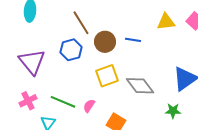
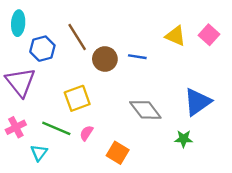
yellow triangle: (166, 22) -> (175, 36), turned 30
blue hexagon: (71, 50) -> (42, 49), moved
yellow square: (107, 76) -> (77, 98), moved

